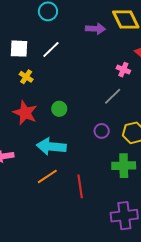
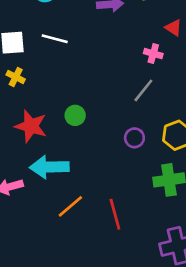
white line: (51, 50) -> (55, 39), turned 66
yellow cross: (26, 77) -> (16, 77), moved
cyan arrow: (51, 147) -> (49, 167), moved

